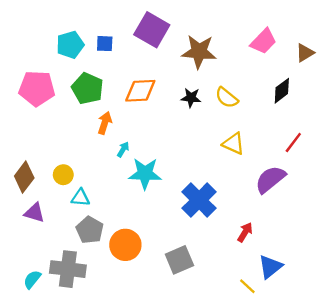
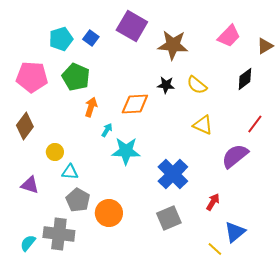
blue square: (105, 44) -> (91, 38), turned 35
orange diamond: (140, 91) -> (135, 104), moved
brown diamond: (24, 177) -> (25, 126), moved
gray square: (179, 260) -> (169, 218), moved

